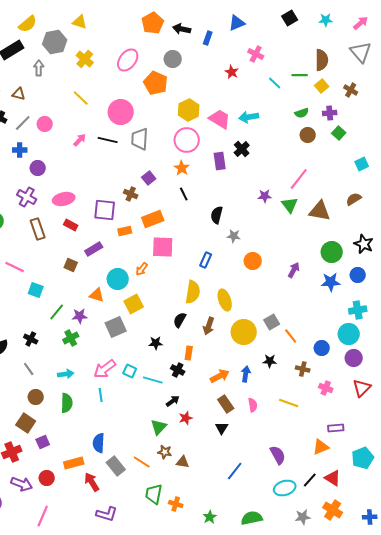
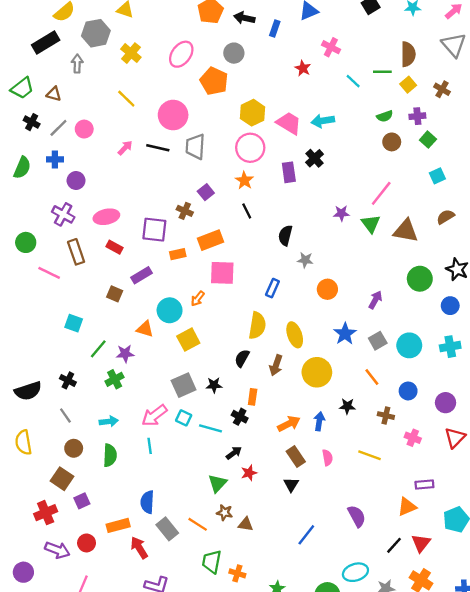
cyan square: (362, 164) -> (437, 176), moved
pink line: (15, 267) -> (49, 273), moved
blue star: (331, 282) -> (345, 334), moved, turned -30
gray square: (272, 322) -> (378, 341), moved
gray square: (116, 327) -> (184, 385), moved
cyan circle: (349, 334) -> (409, 345), moved
red triangle: (333, 478) -> (421, 543), turned 36
cyan ellipse: (285, 488) -> (355, 572), moved

